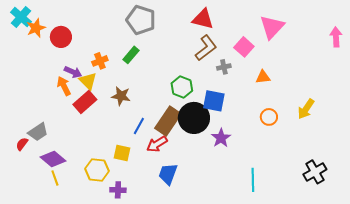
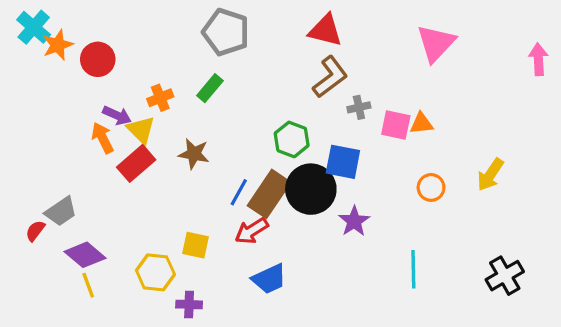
pink square: (244, 47) -> (396, 125), moved, turned -30
blue line: (139, 126) -> (239, 192), moved
blue trapezoid: (168, 174) -> (269, 279), turned -135
cyan line: (253, 180) -> (413, 269), moved

